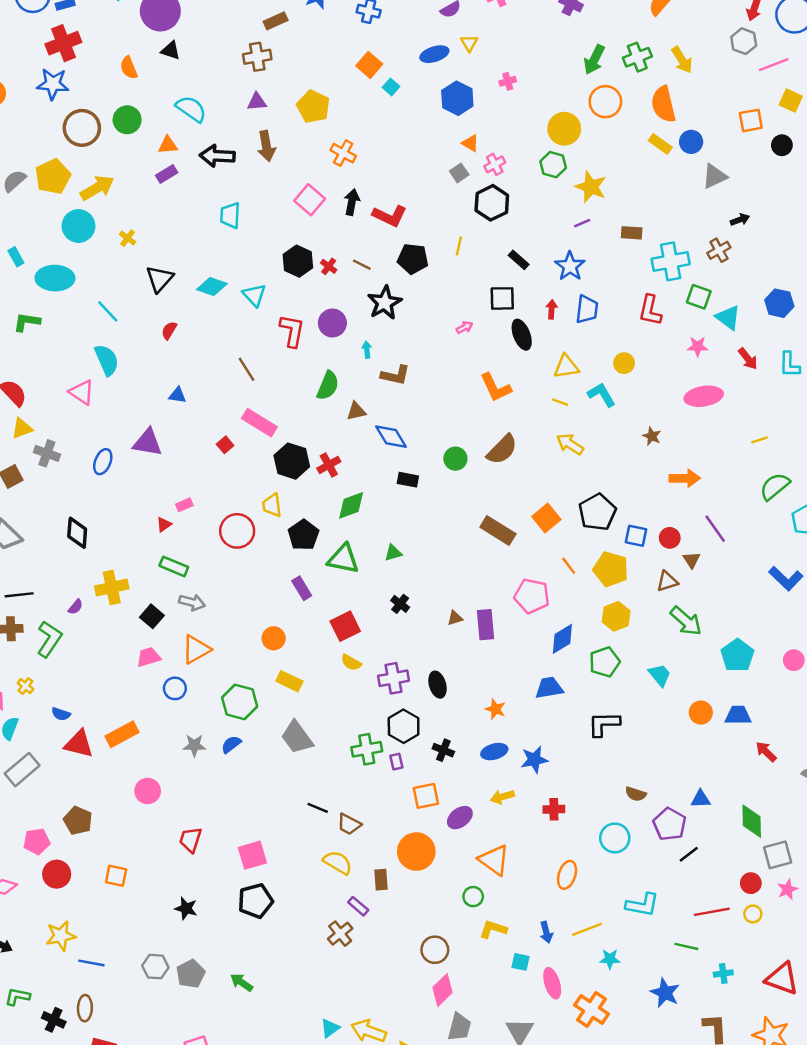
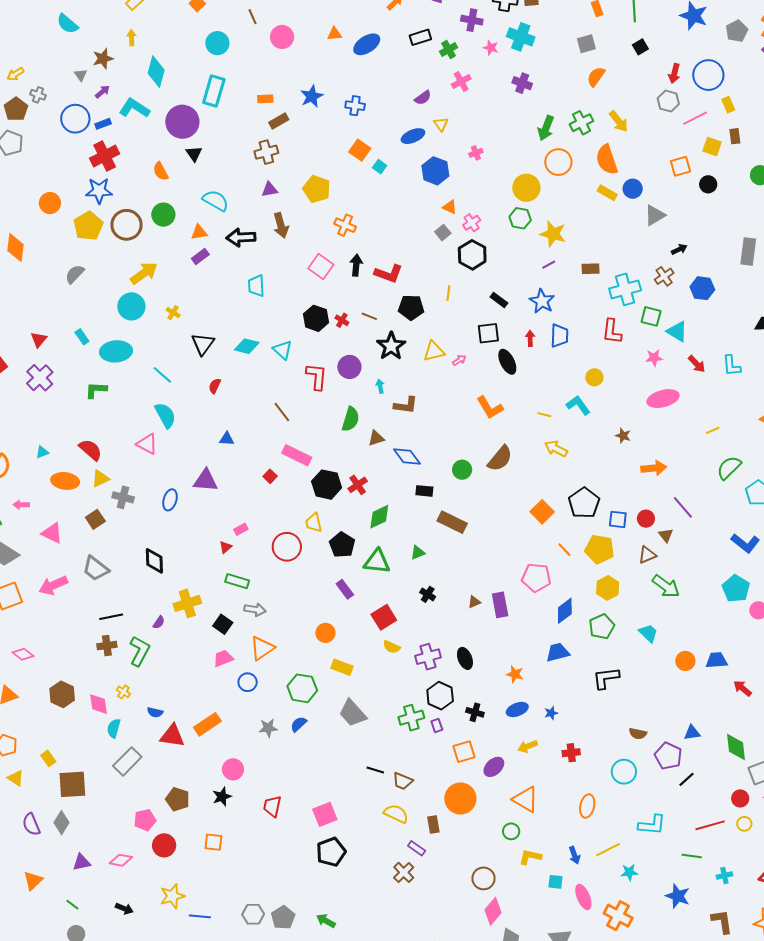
black triangle: (171, 50) -> (194, 154), turned 42
yellow pentagon: (53, 177) -> (88, 226), moved
blue hexagon: (779, 303) -> (702, 288), moved
yellow triangle: (566, 367) -> (434, 351), moved
brown rectangle: (498, 530) -> (452, 522), moved
cyan pentagon: (737, 655) -> (736, 589), moved
blue star: (534, 760) -> (551, 713), size x0.6
black star: (186, 908) -> (222, 797), moved, turned -30

